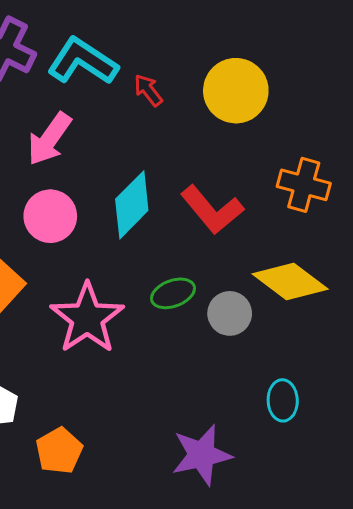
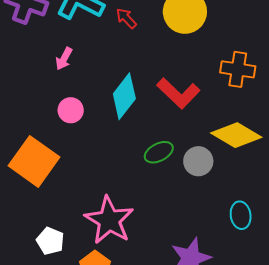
pink arrow: (49, 139) -> (64, 59), size x0.6
pink circle: (50, 216) -> (71, 110), size x0.7
pink star: (87, 318) -> (109, 220), moved

